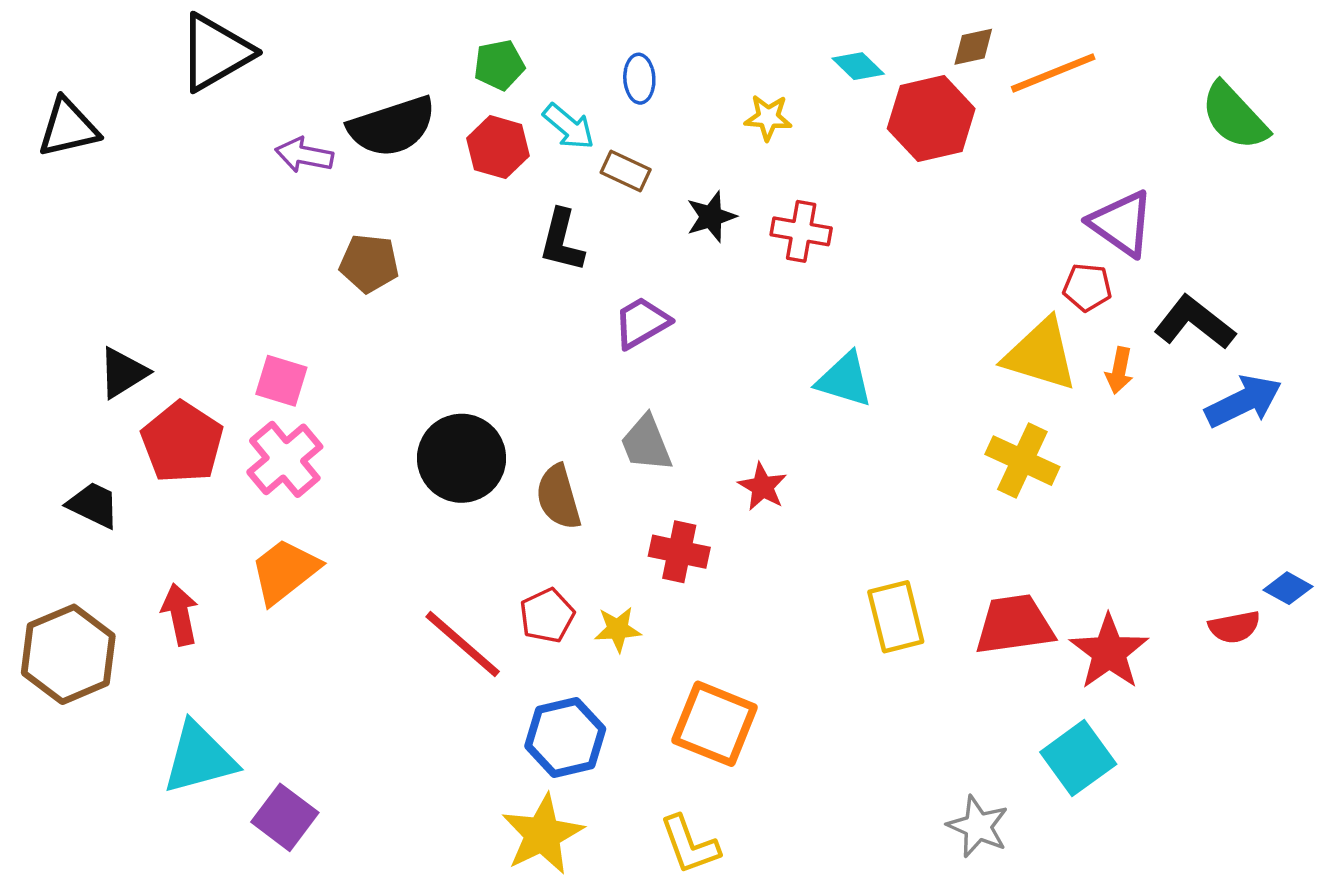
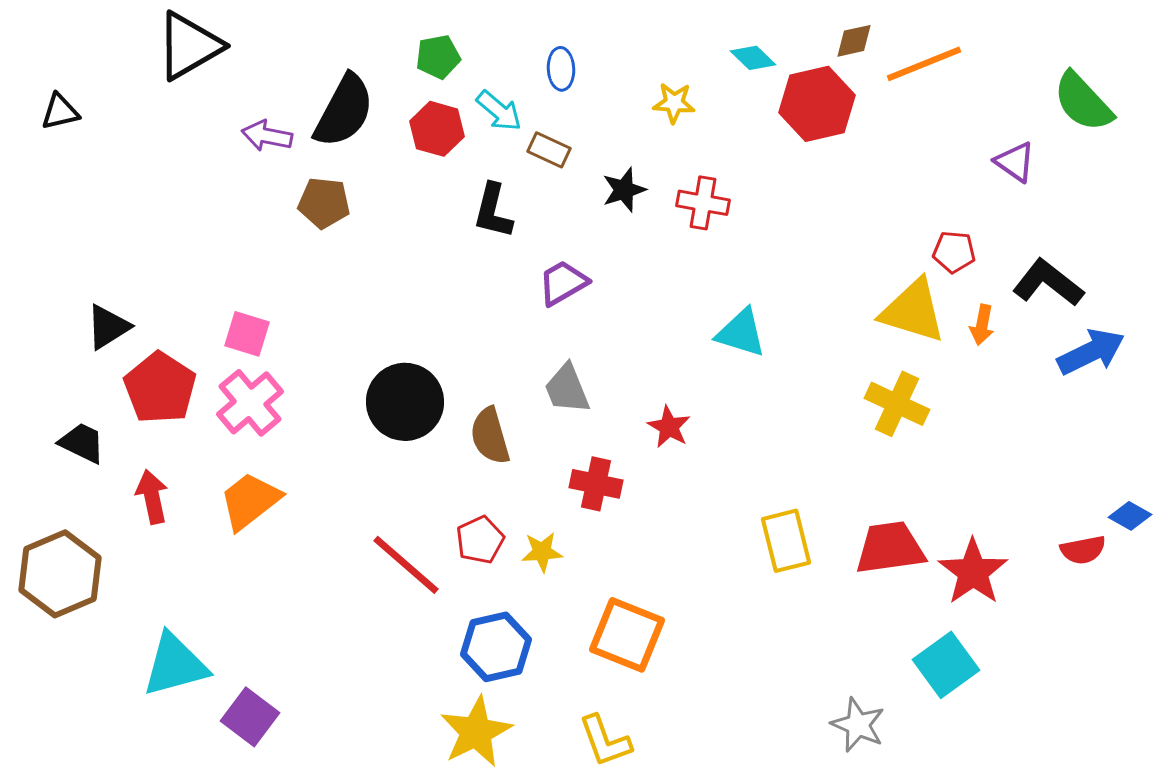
black semicircle: (392, 127) -> (344, 111), turned -44
black triangle: (68, 128) -> (60, 112), size x0.7
purple triangle: (1122, 223) -> (1015, 162), moved, size x0.7
brown pentagon: (369, 263) -> (324, 203), moved
red arrow: (180, 614) -> (152, 497), moved

